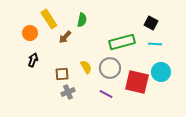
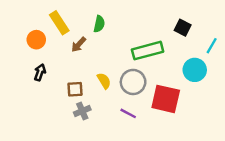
cyan line: (155, 44) -> (212, 46), moved, turned -64
cyan circle: (161, 72) -> (195, 70), moved

